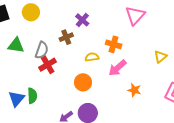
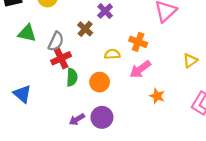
brown cross: (66, 37) -> (85, 29), turned -32
green semicircle: (32, 96) -> (72, 77), moved
blue triangle: (16, 99) -> (22, 94), turned -36

